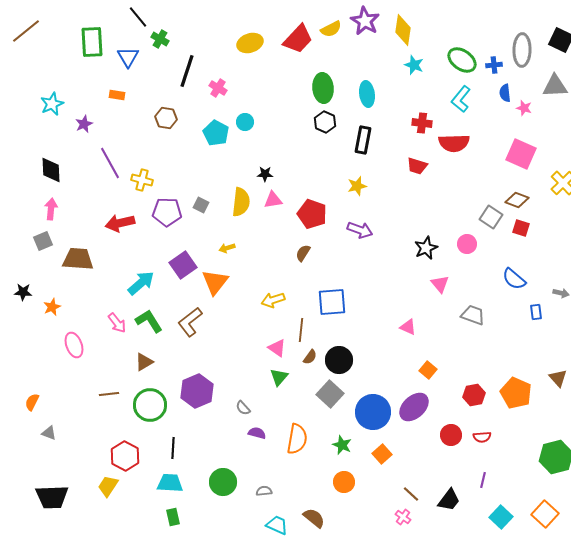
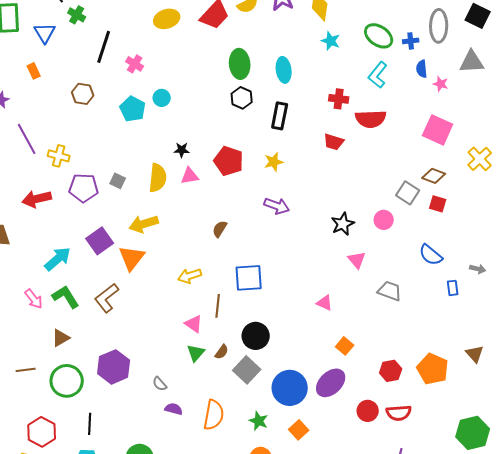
orange rectangle: (117, 95) -> (34, 71), turned 56
red pentagon: (312, 214) -> (229, 161), moved
yellow arrow: (227, 248) -> (144, 224), size x1.8
brown semicircle: (310, 357) -> (222, 352), moved
red semicircle: (482, 437) -> (399, 413), size x1.4

